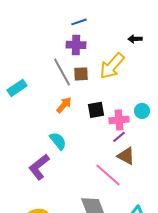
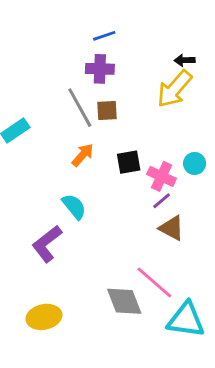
yellow arrow: (112, 66) -> (174, 89), moved
pink cross: (119, 120) -> (162, 176), turned 30
pink line: (108, 175) -> (154, 283), moved

